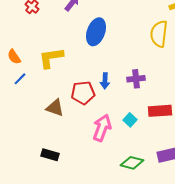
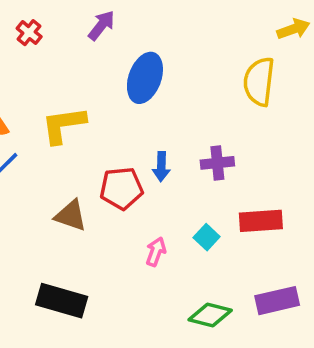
pink arrow: (102, 128) -> (156, 252), size x0.6
black rectangle: (50, 155) -> (62, 301), size x1.5

